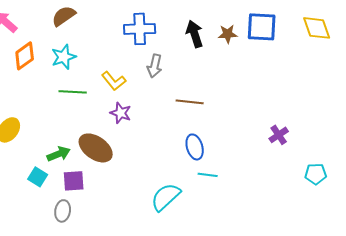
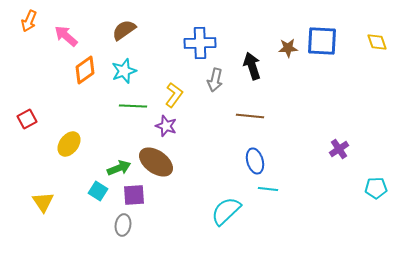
yellow diamond: (317, 28) -> (377, 42), size x0.7
black arrow: (195, 34) -> (252, 66), moved
yellow L-shape: (114, 81) -> (174, 95), turned -105
purple star: (121, 113) -> (166, 126), moved

